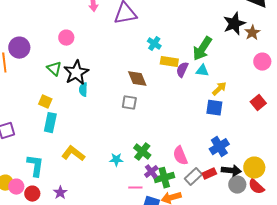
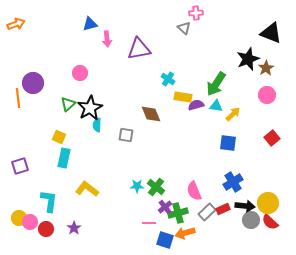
pink circle: (262, 62) -> (267, 95), moved
green triangle: (54, 69) -> (68, 104), turned 35
purple semicircle: (182, 70) -> (196, 105), turned 49
yellow arrow: (219, 89) -> (233, 114), moved
gray square: (129, 103) -> (126, 135), moved
cyan star: (116, 160) -> (137, 186), moved

